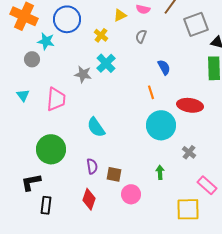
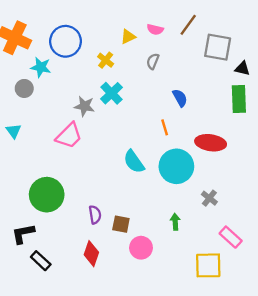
gray square: (196, 24) -> (218, 47), turned 30
pink trapezoid: (56, 99) -> (69, 136), moved, turned 40
cyan semicircle: (96, 127) -> (134, 162), moved
black rectangle: (46, 205) -> (41, 261), turned -54

